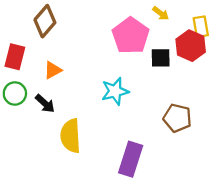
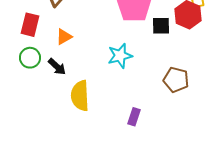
purple rectangle: (131, 159) -> (134, 117), size x0.6

